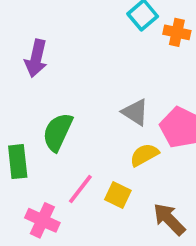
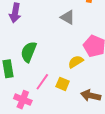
gray triangle: (135, 112) -> (68, 17), moved
brown arrow: (169, 219) -> (91, 95), turned -30

